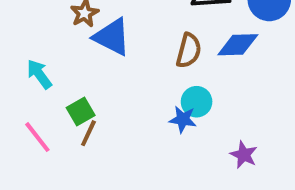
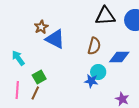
blue diamond: (238, 45) -> (119, 57), moved
brown line: (88, 133) -> (35, 93), moved
pink line: (37, 137) -> (17, 90), turned 42

